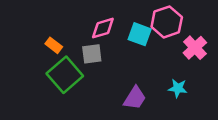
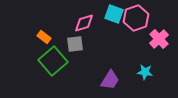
cyan square: (140, 34) -> (114, 14), moved

